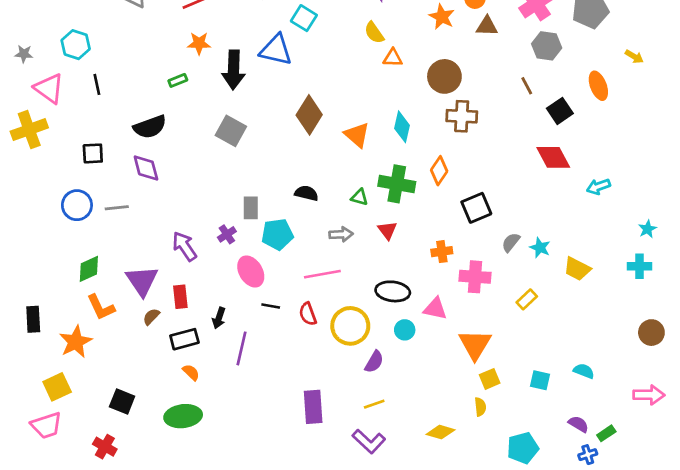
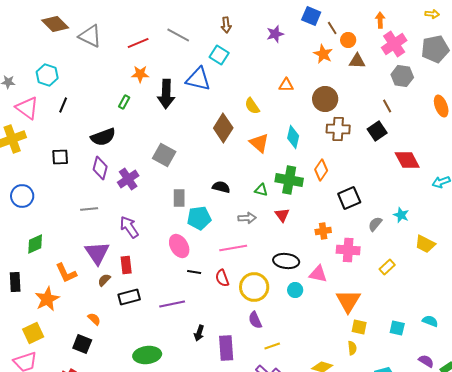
yellow semicircle: (374, 33) -> (252, 106), moved
green rectangle: (178, 80) -> (124, 102), turned -40
black line: (97, 84) -> (63, 105), turned 35
black square: (560, 111) -> (377, 131), moved
gray square: (231, 131) -> (164, 155), moved
purple diamond: (146, 168) -> (100, 168), turned 30
blue circle: (77, 205) -> (22, 196), moved
gray line: (117, 208) -> (89, 209), moved
purple cross: (227, 234) -> (128, 179), moved, size x1.5
cyan star: (540, 248) -> (401, 215), moved
green diamond: (89, 269) -> (35, 244), moved
black arrow: (219, 318) -> (199, 333), moved
purple line: (241, 348) -> (172, 304), turned 65
purple semicircle: (374, 362) -> (255, 320), moved, turned 126
orange semicircle: (191, 372) -> (94, 319), moved
yellow square: (490, 379) -> (359, 327), turned 35
green ellipse: (183, 416) -> (147, 355), moved

